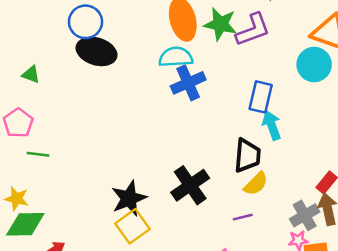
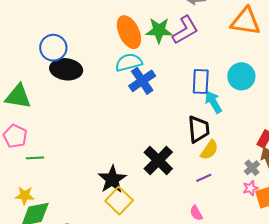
cyan circle: (314, 65) -> (241, 76), moved
green triangle: (31, 74) -> (18, 96), size x1.8
gray cross: (305, 215) -> (252, 168), size x0.7

